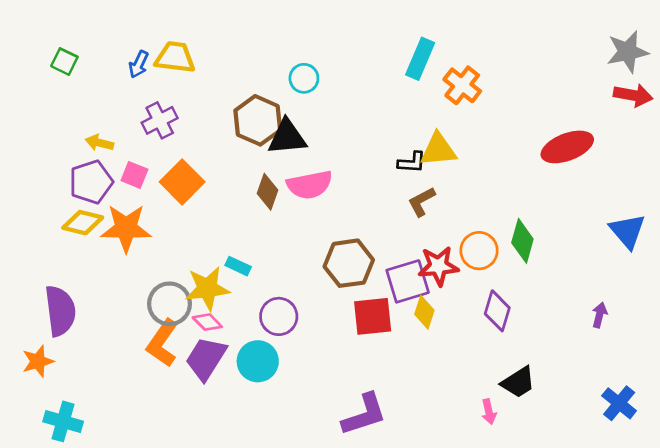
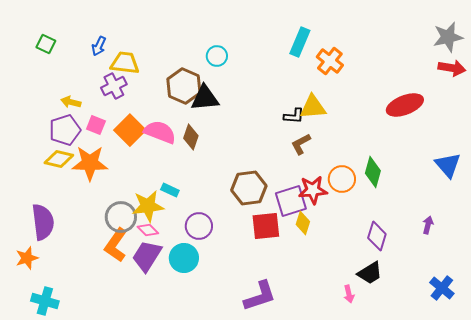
yellow trapezoid: (175, 57) -> (125, 63), moved
pink semicircle: (310, 185) -> (160, 132), moved, turned -148
purple diamond: (497, 311) -> (377, 236), moved

